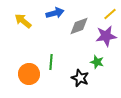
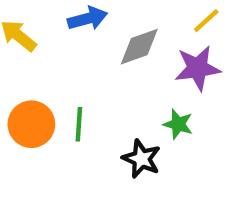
orange circle: (29, 74) -> (31, 124), moved

